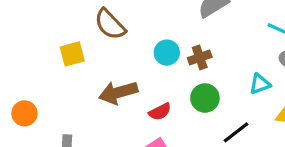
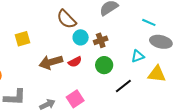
brown semicircle: (110, 24) -> (66, 19), moved
red semicircle: (160, 112) -> (75, 62), moved

